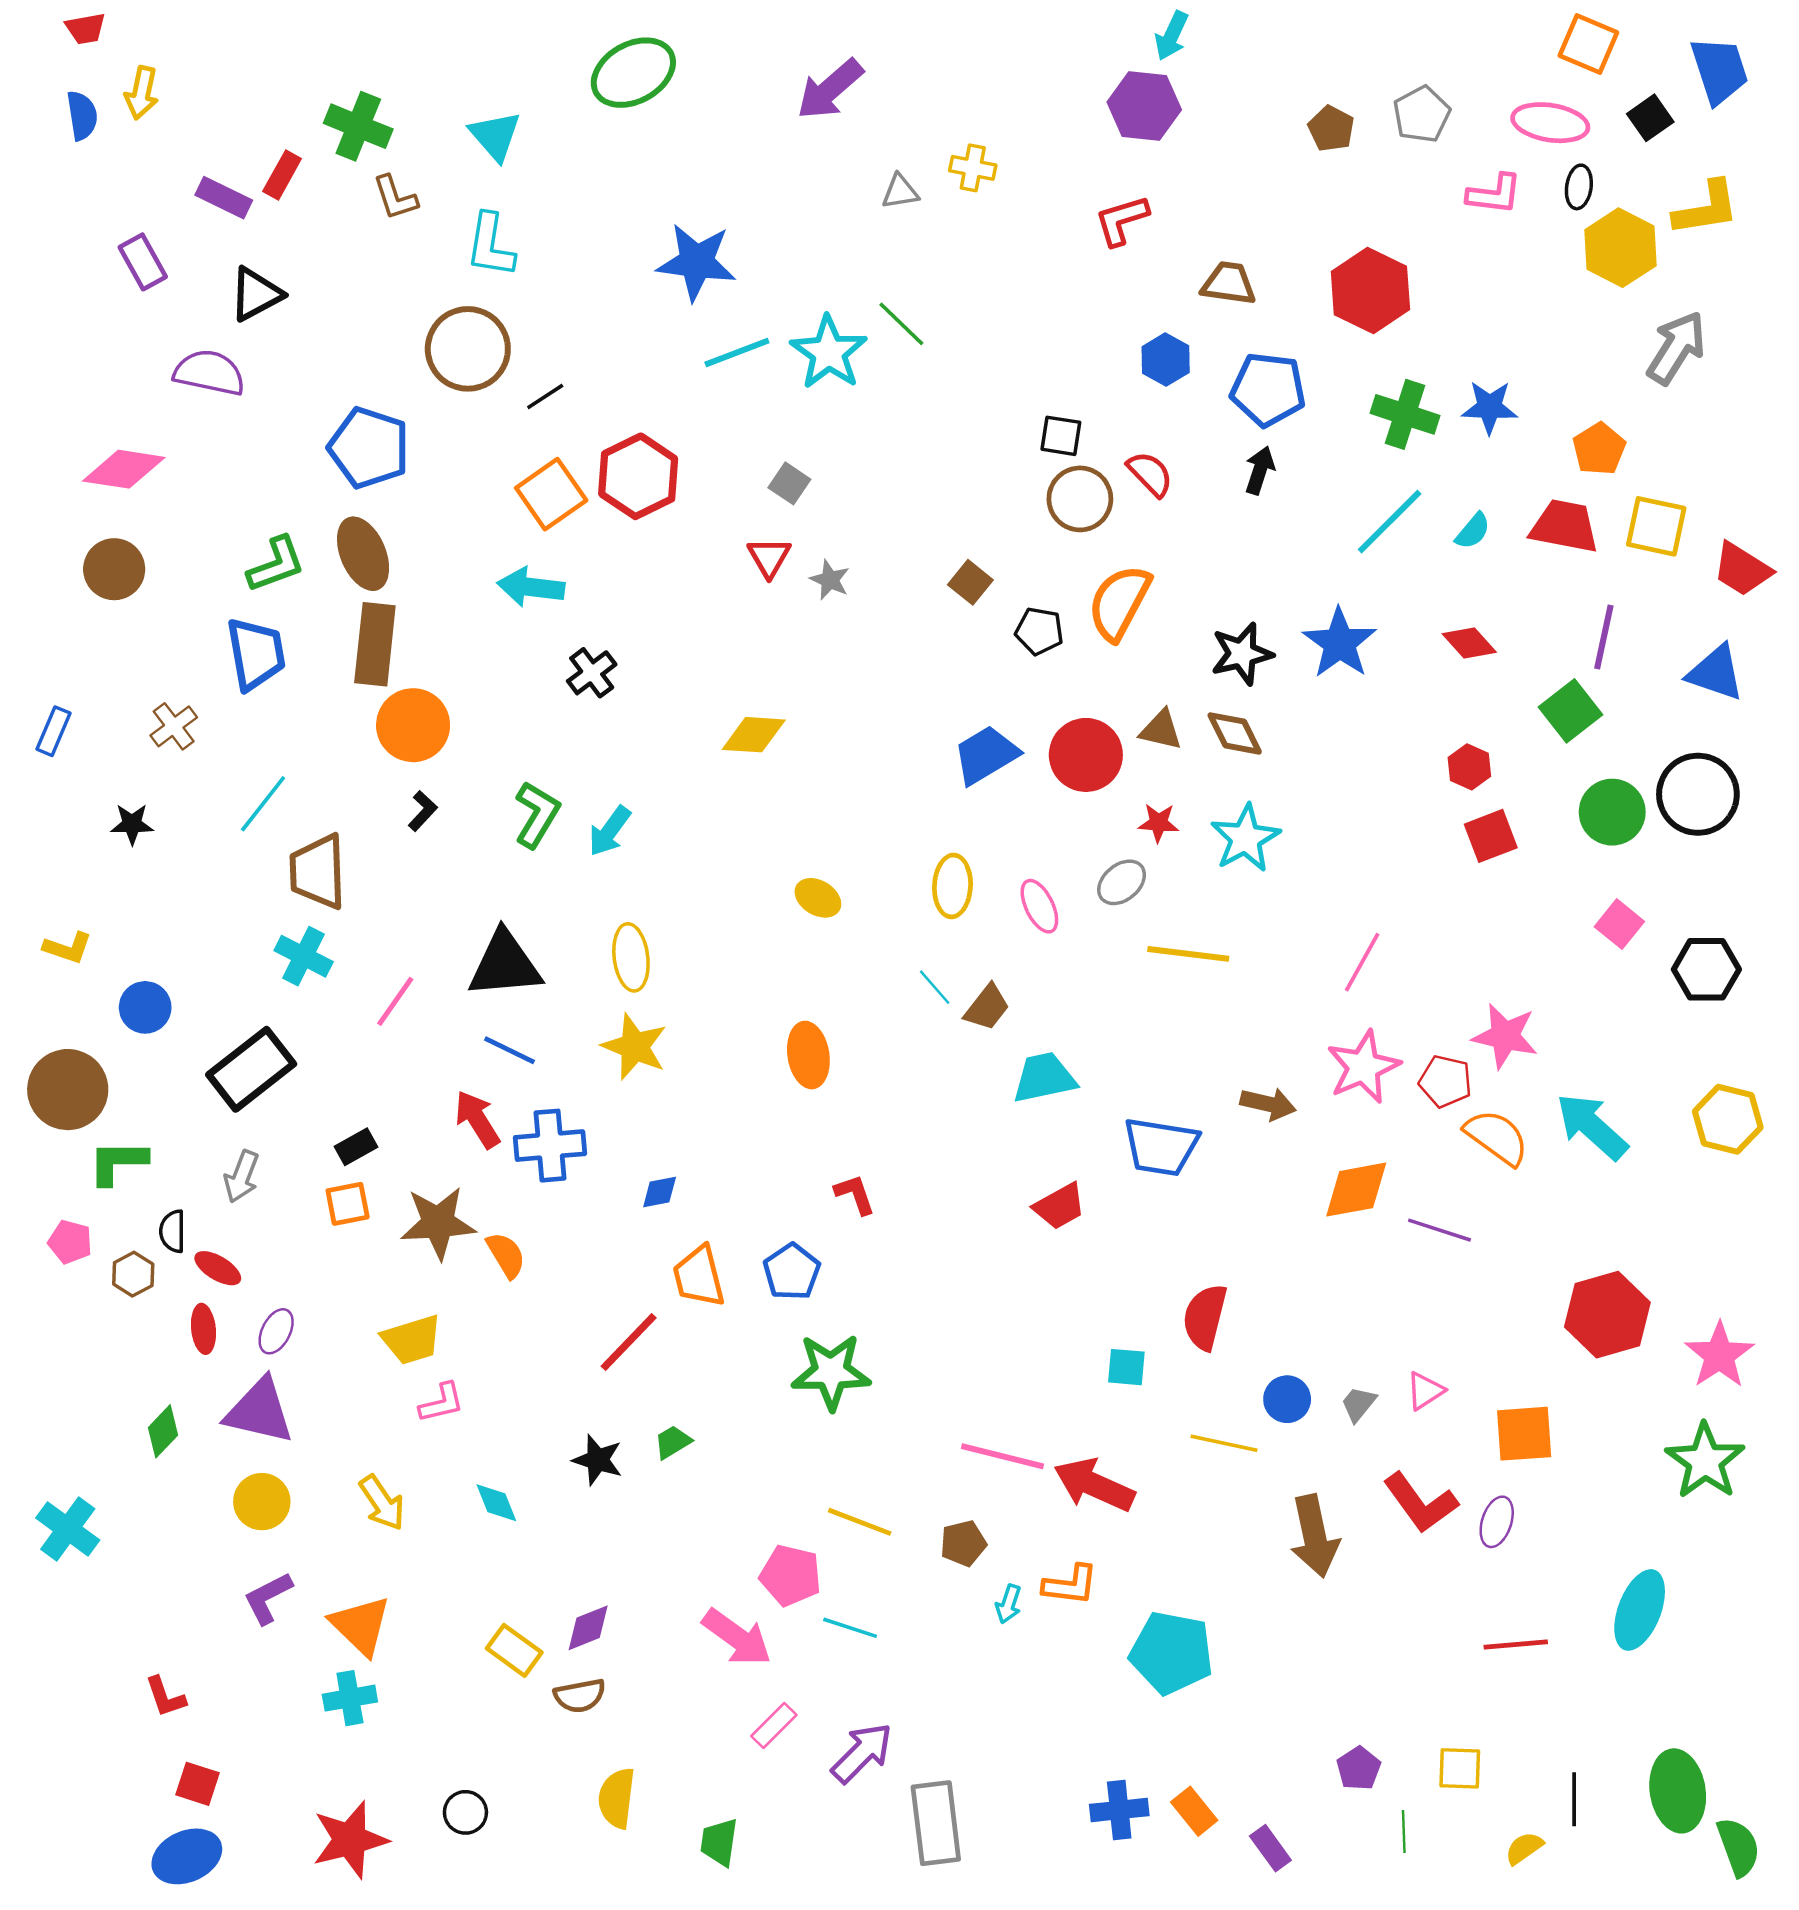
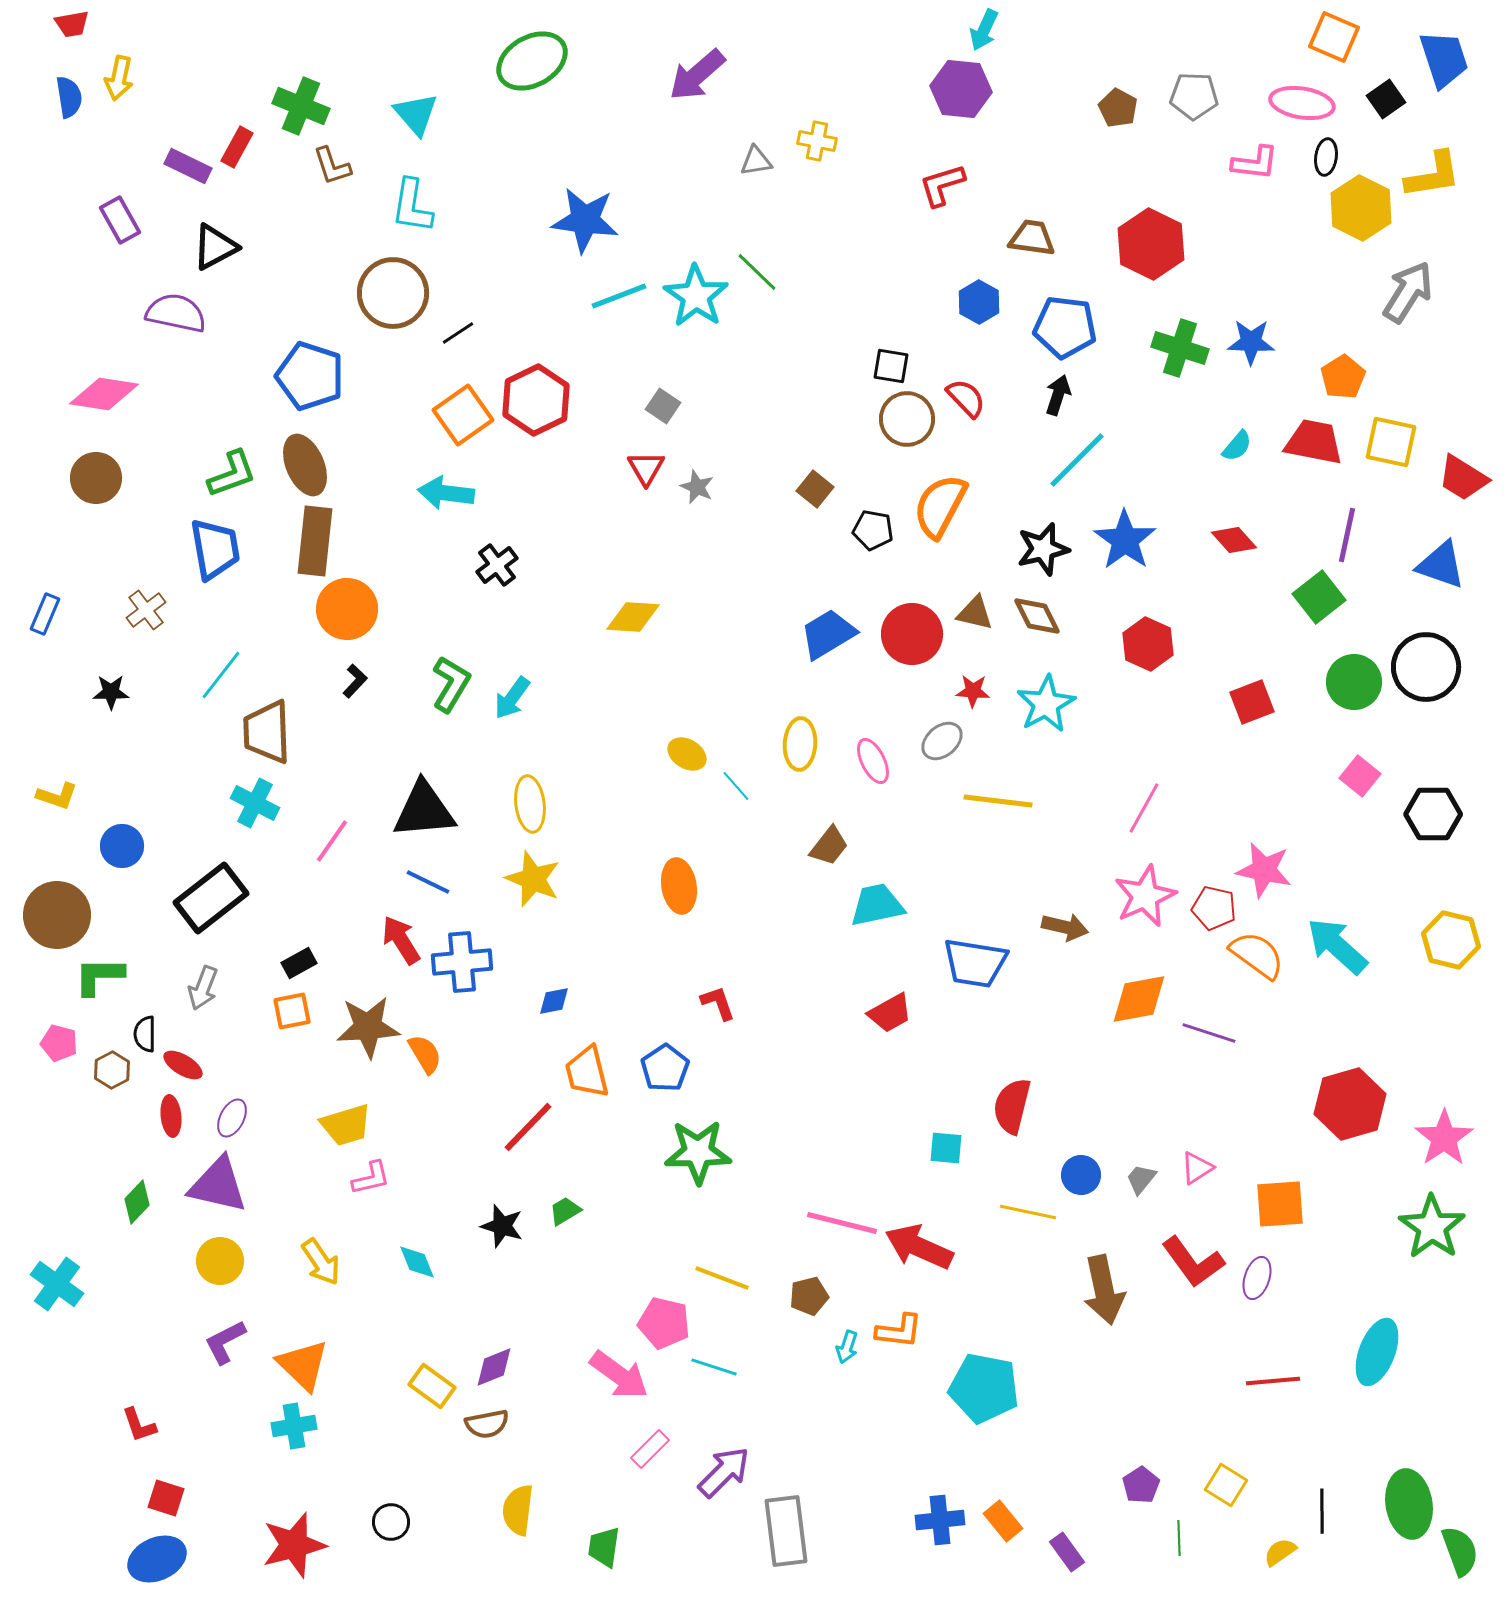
gray pentagon: (1422, 114) -> (1194, 96), turned 30
cyan line: (1390, 522) -> (1077, 460), moved
red hexagon: (1469, 767) -> (1148, 644), moved, size x1.4
cyan line: (935, 987) -> (736, 786), moved
yellow square: (1460, 1768) -> (1226, 1485), turned 30

